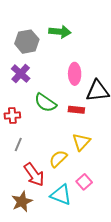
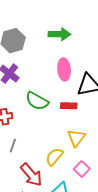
green arrow: (60, 32) -> (59, 34), moved
pink square: (84, 182) -> (82, 169), moved

